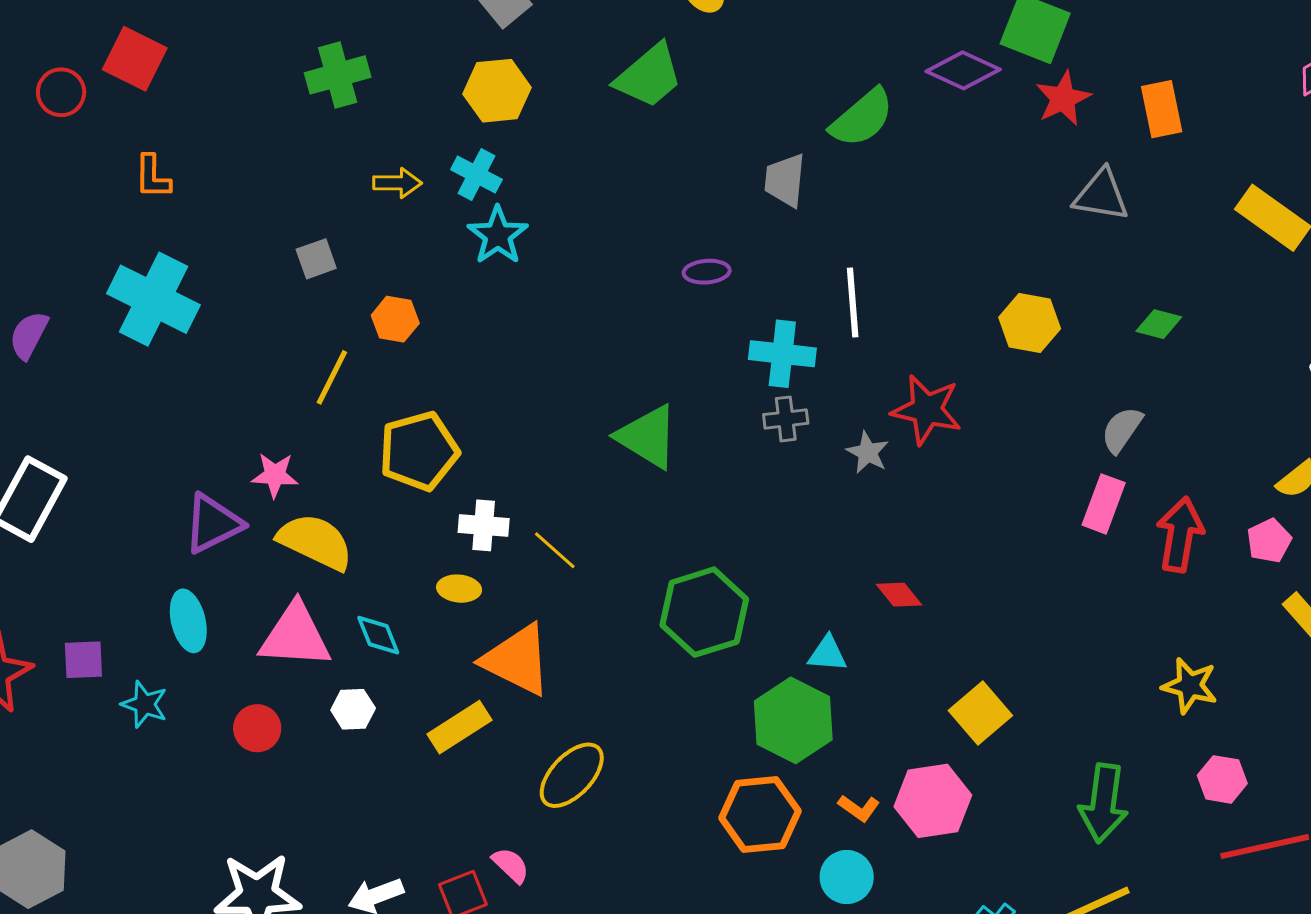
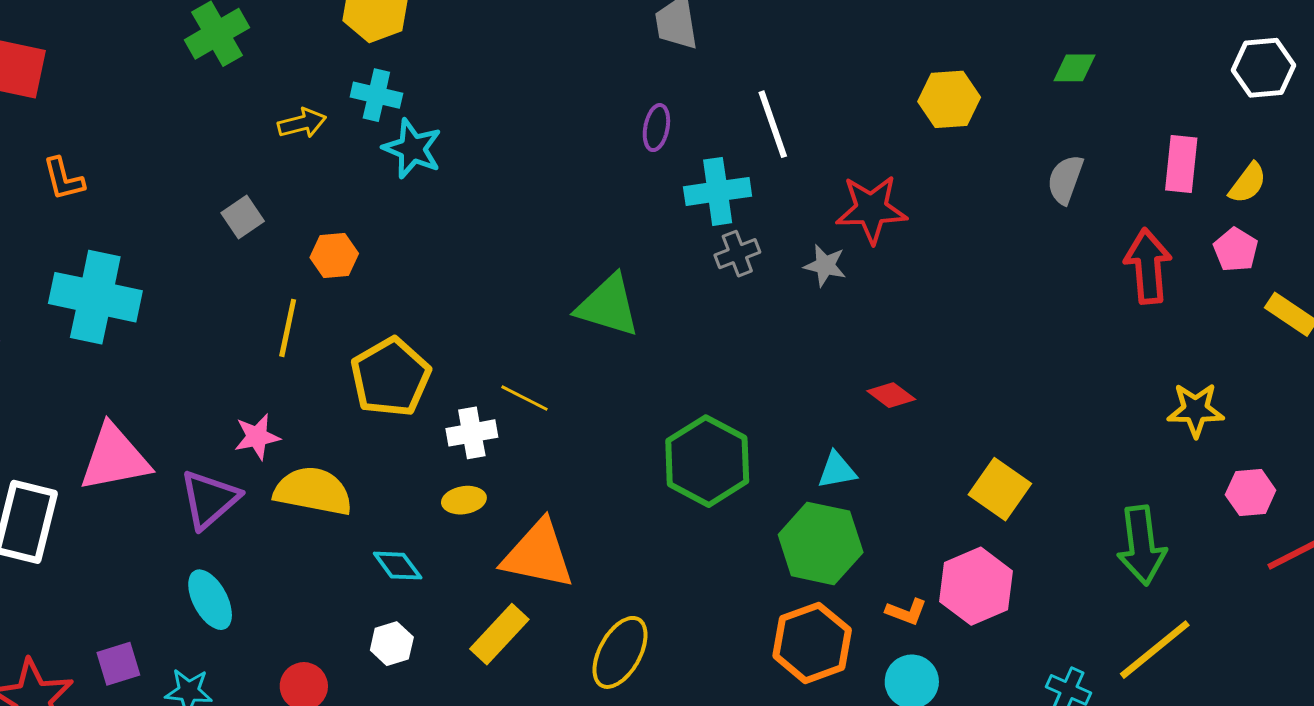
purple ellipse: (707, 272) -> (656, 128), moved, turned -60
pink rectangle: (1104, 504) -> (1181, 164), moved
yellow line: (555, 550) -> (524, 398), moved
pink triangle: (295, 636) -> (114, 458), moved

